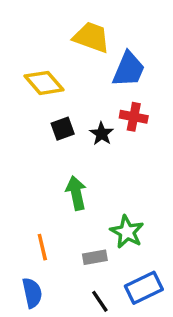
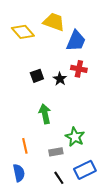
yellow diamond: (44, 83) -> (23, 32), moved

